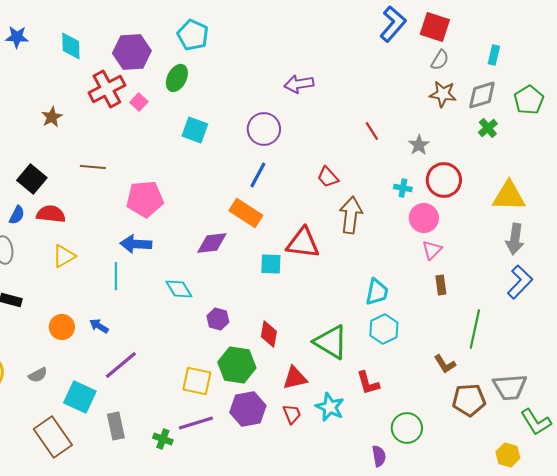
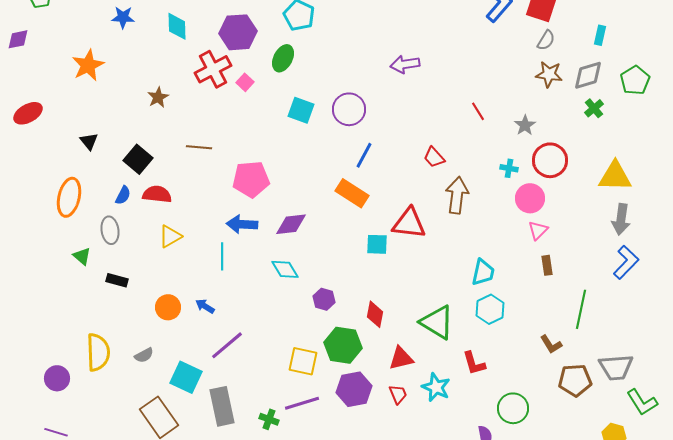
purple circle: (264, 129) -> (349, 109), moved
purple diamond: (212, 243) -> (291, 224), moved
gray rectangle: (116, 426) -> (222, 406), size x1.4

